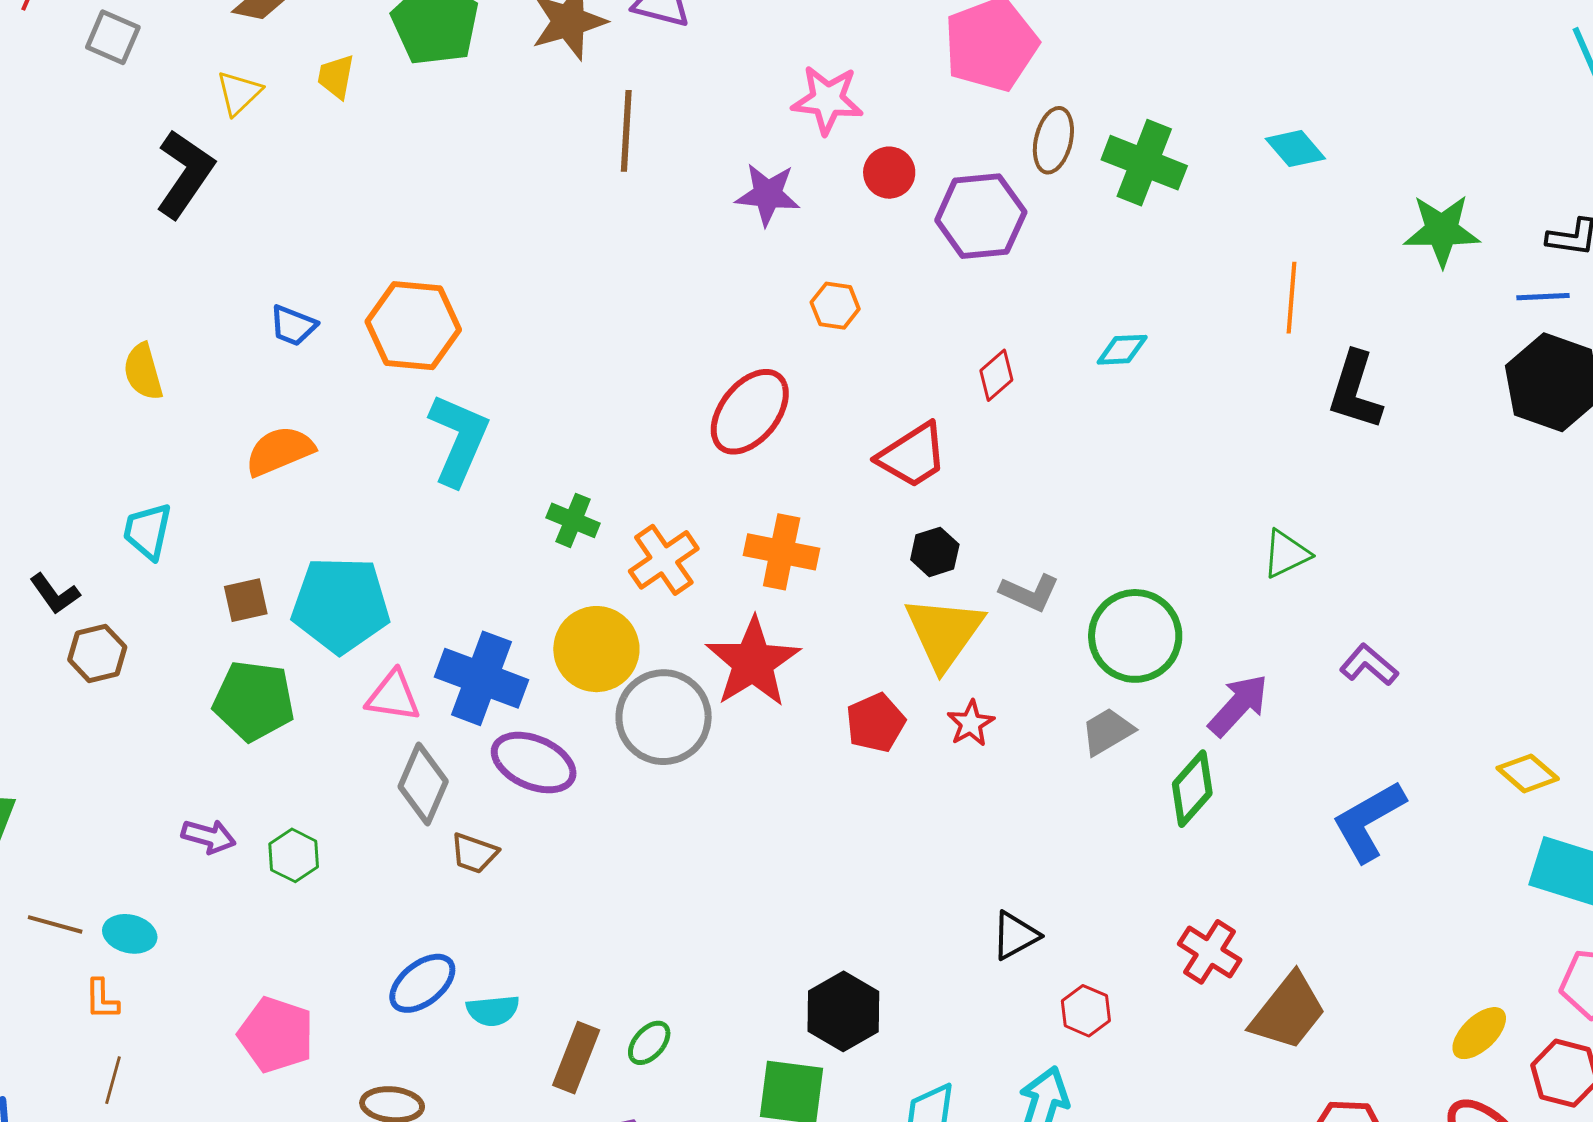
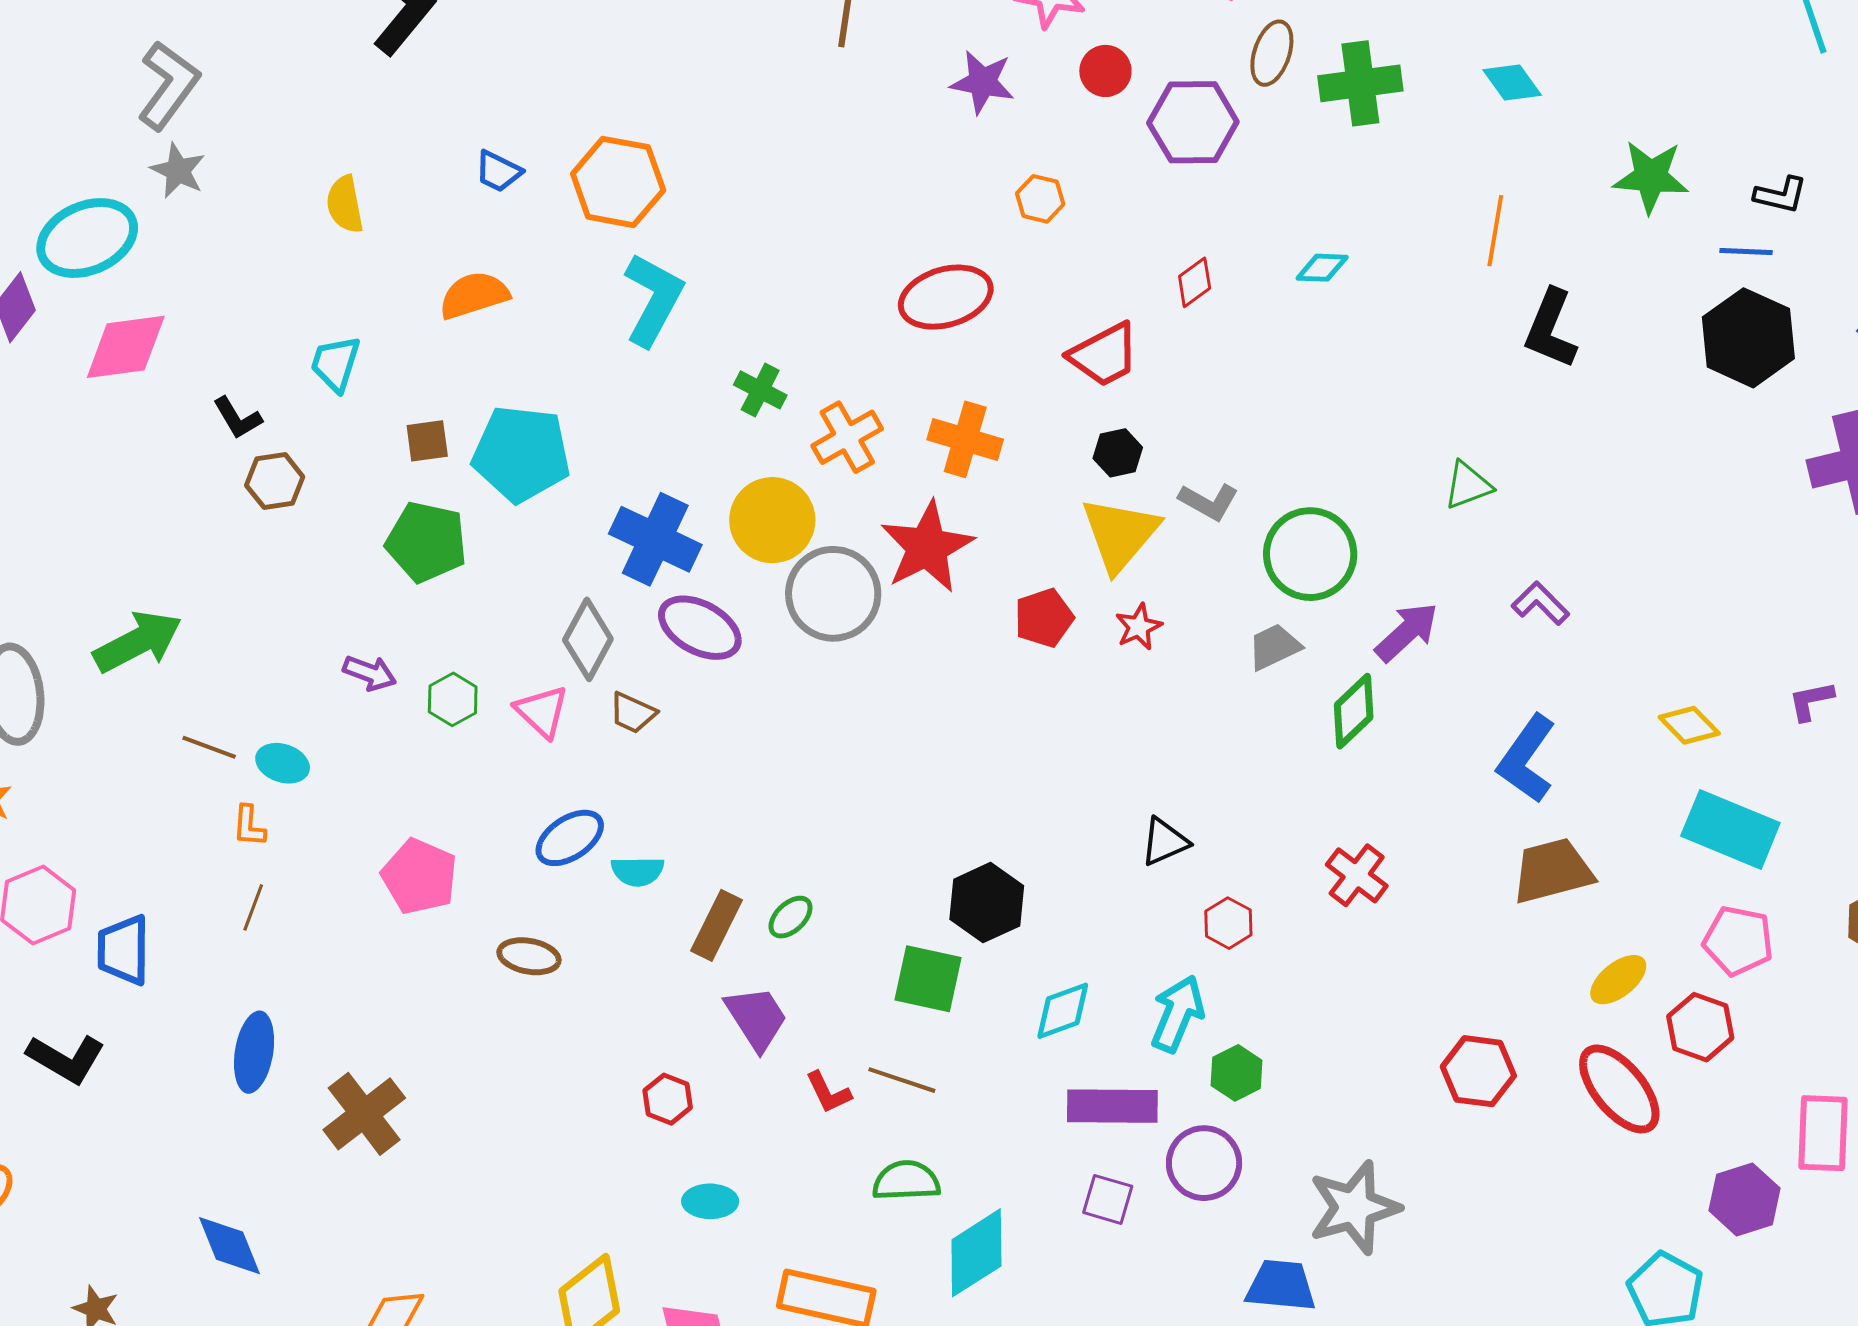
green cross: (1144, 163) -> (1360, 83), turned -34
red ellipse: (750, 412) -> (946, 297), turned 30
pink triangle: (393, 696) -> (542, 712), moved, turned 30
blue L-shape: (1369, 821) -> (1527, 759), turned -30
brown trapezoid: (1288, 1012) -> (1552, 871), moved, turned -148

